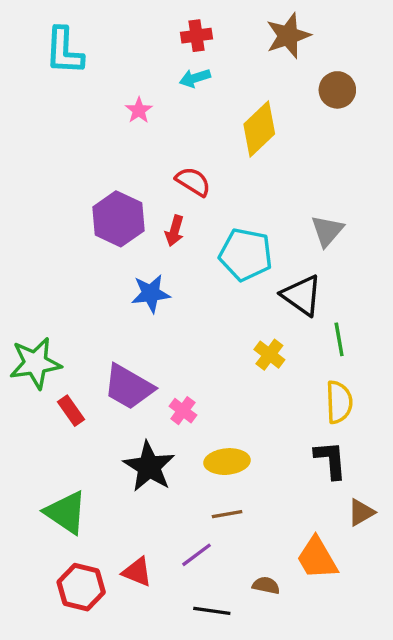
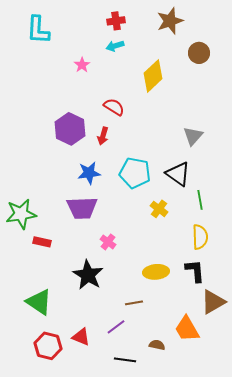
cyan pentagon: (246, 255) -> (135, 173), moved
purple trapezoid: (129, 387) -> (82, 208), moved, turned -32
red rectangle: (71, 411) -> (42, 242), turned -42
yellow ellipse: (227, 462) -> (156, 272), moved
brown triangle: (361, 512) -> (213, 302), size x1.5

